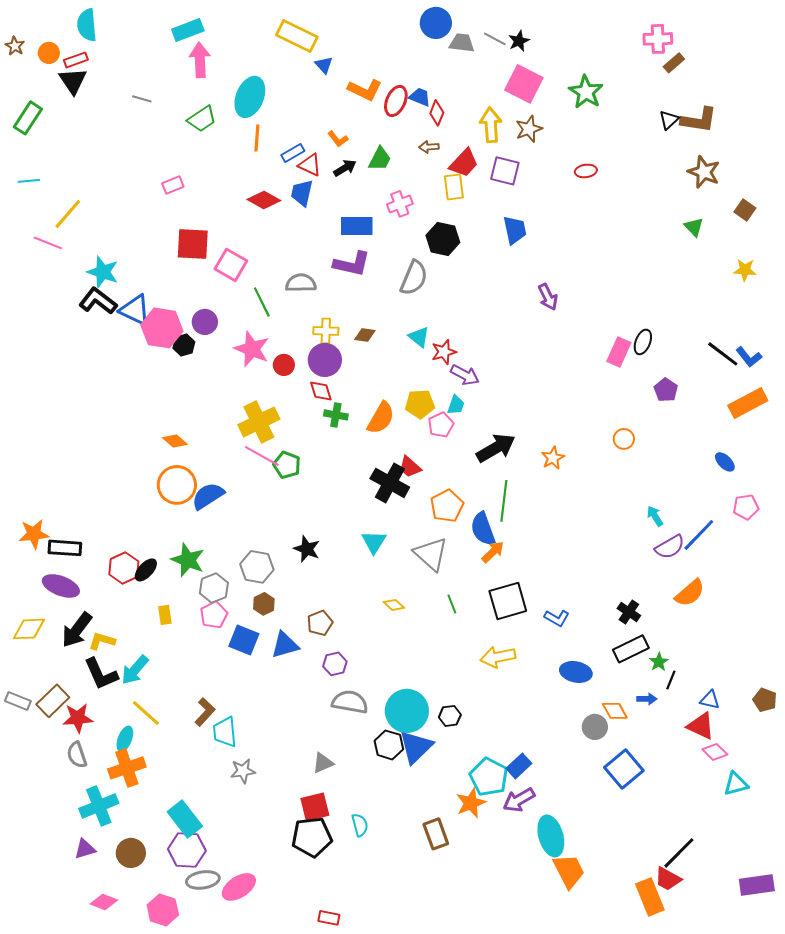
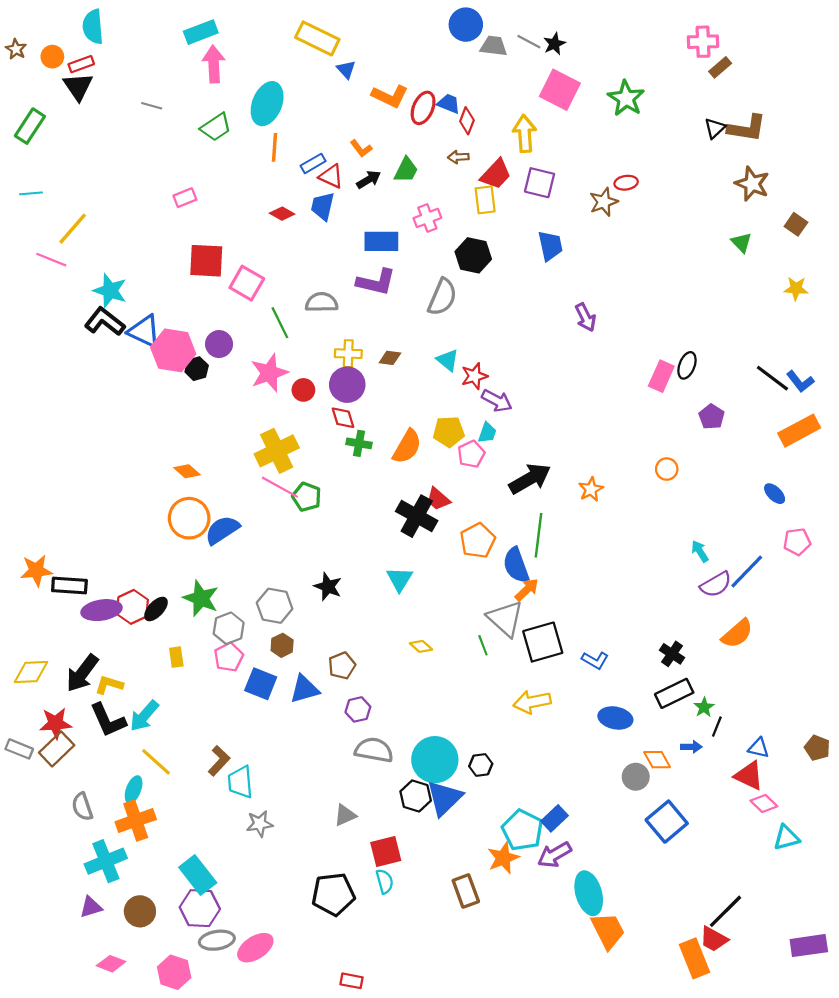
brown star: (529, 129) -> (604, 202), moved
red diamond: (264, 200) -> (282, 214), size x0.7
pink star: (252, 349) -> (269, 373), turned 30
gray triangle: (431, 554) -> (505, 619), moved
purple ellipse: (61, 586) -> (102, 610), moved, turned -30
red star: (78, 718) -> (56, 723), moved
red square: (315, 807) -> (386, 852), moved

